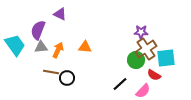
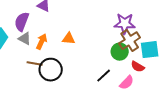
purple star: (141, 32) -> (125, 24), size x1.5
gray triangle: (41, 47) -> (25, 39), turned 32
black circle: (67, 78) -> (51, 70), size x1.5

